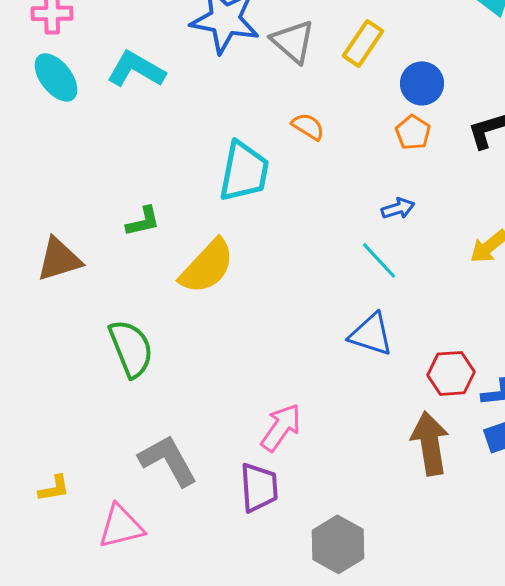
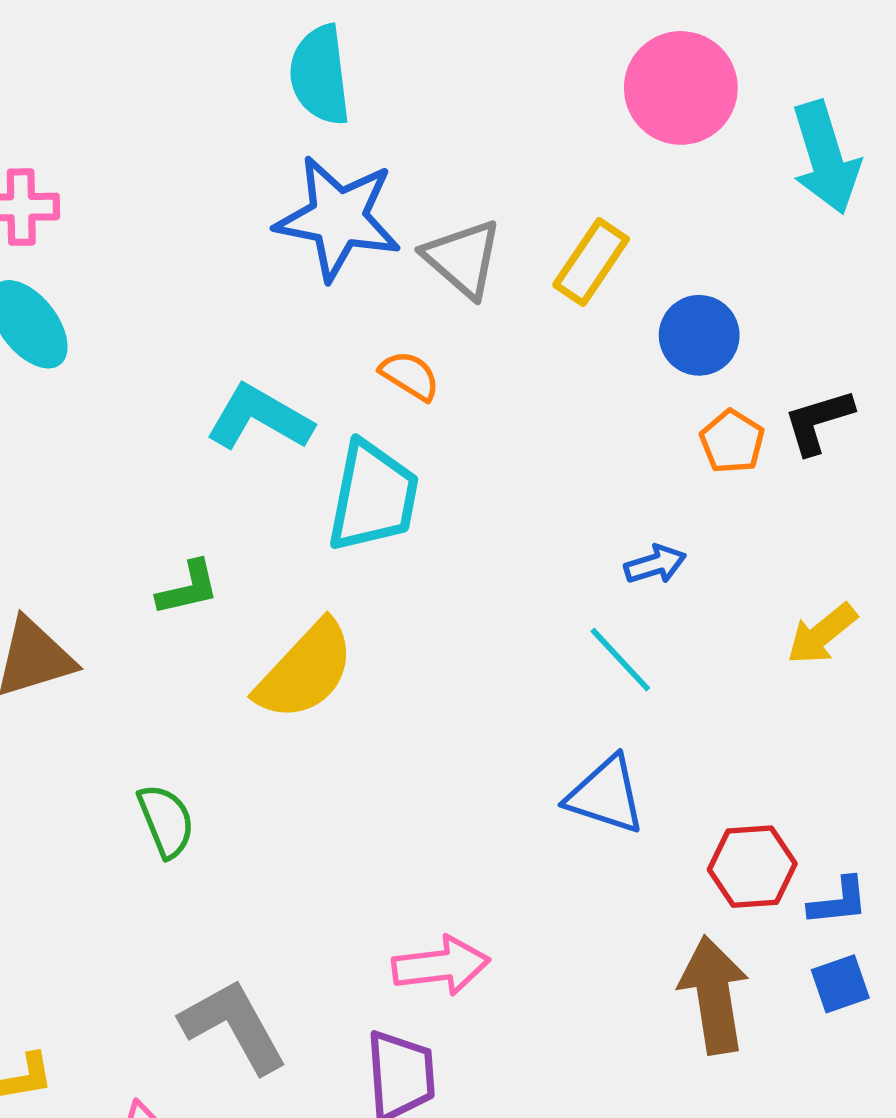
cyan L-shape: (136, 69) -> (259, 418), moved
orange semicircle: (308, 126) -> (410, 376), moved
orange pentagon: (413, 132) -> (732, 442), moved
green semicircle: (131, 348) -> (166, 821), size x0.7
pink arrow: (281, 427) -> (441, 966), turned 48

